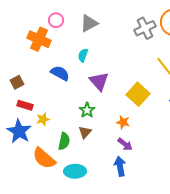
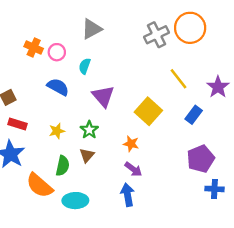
pink circle: (56, 20) -> (57, 52), moved
orange cross: (39, 39) -> (34, 48), size x0.7
yellow star: (43, 119) -> (57, 131), moved

